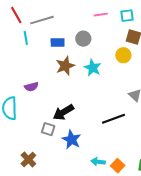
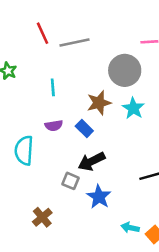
cyan line: (26, 38) -> (53, 87), moved
gray circle: (83, 39) -> (125, 70), size x1.6
blue rectangle: (58, 42) -> (84, 129), moved, turned 40

